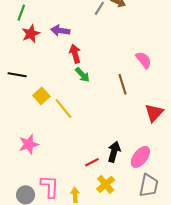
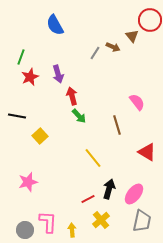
purple arrow: (60, 31) -> (58, 74), turned -114
yellow line: (63, 108) -> (93, 158), moved
red triangle: (154, 113) -> (147, 152), turned -42

